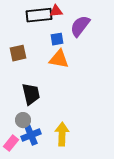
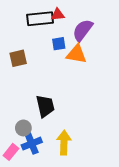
orange triangle: (59, 59) -> (76, 54), moved
black trapezoid: (31, 94) -> (45, 106), moved

